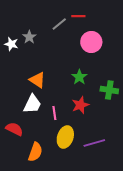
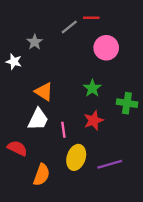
white star: (11, 44) -> (14, 62), moved

